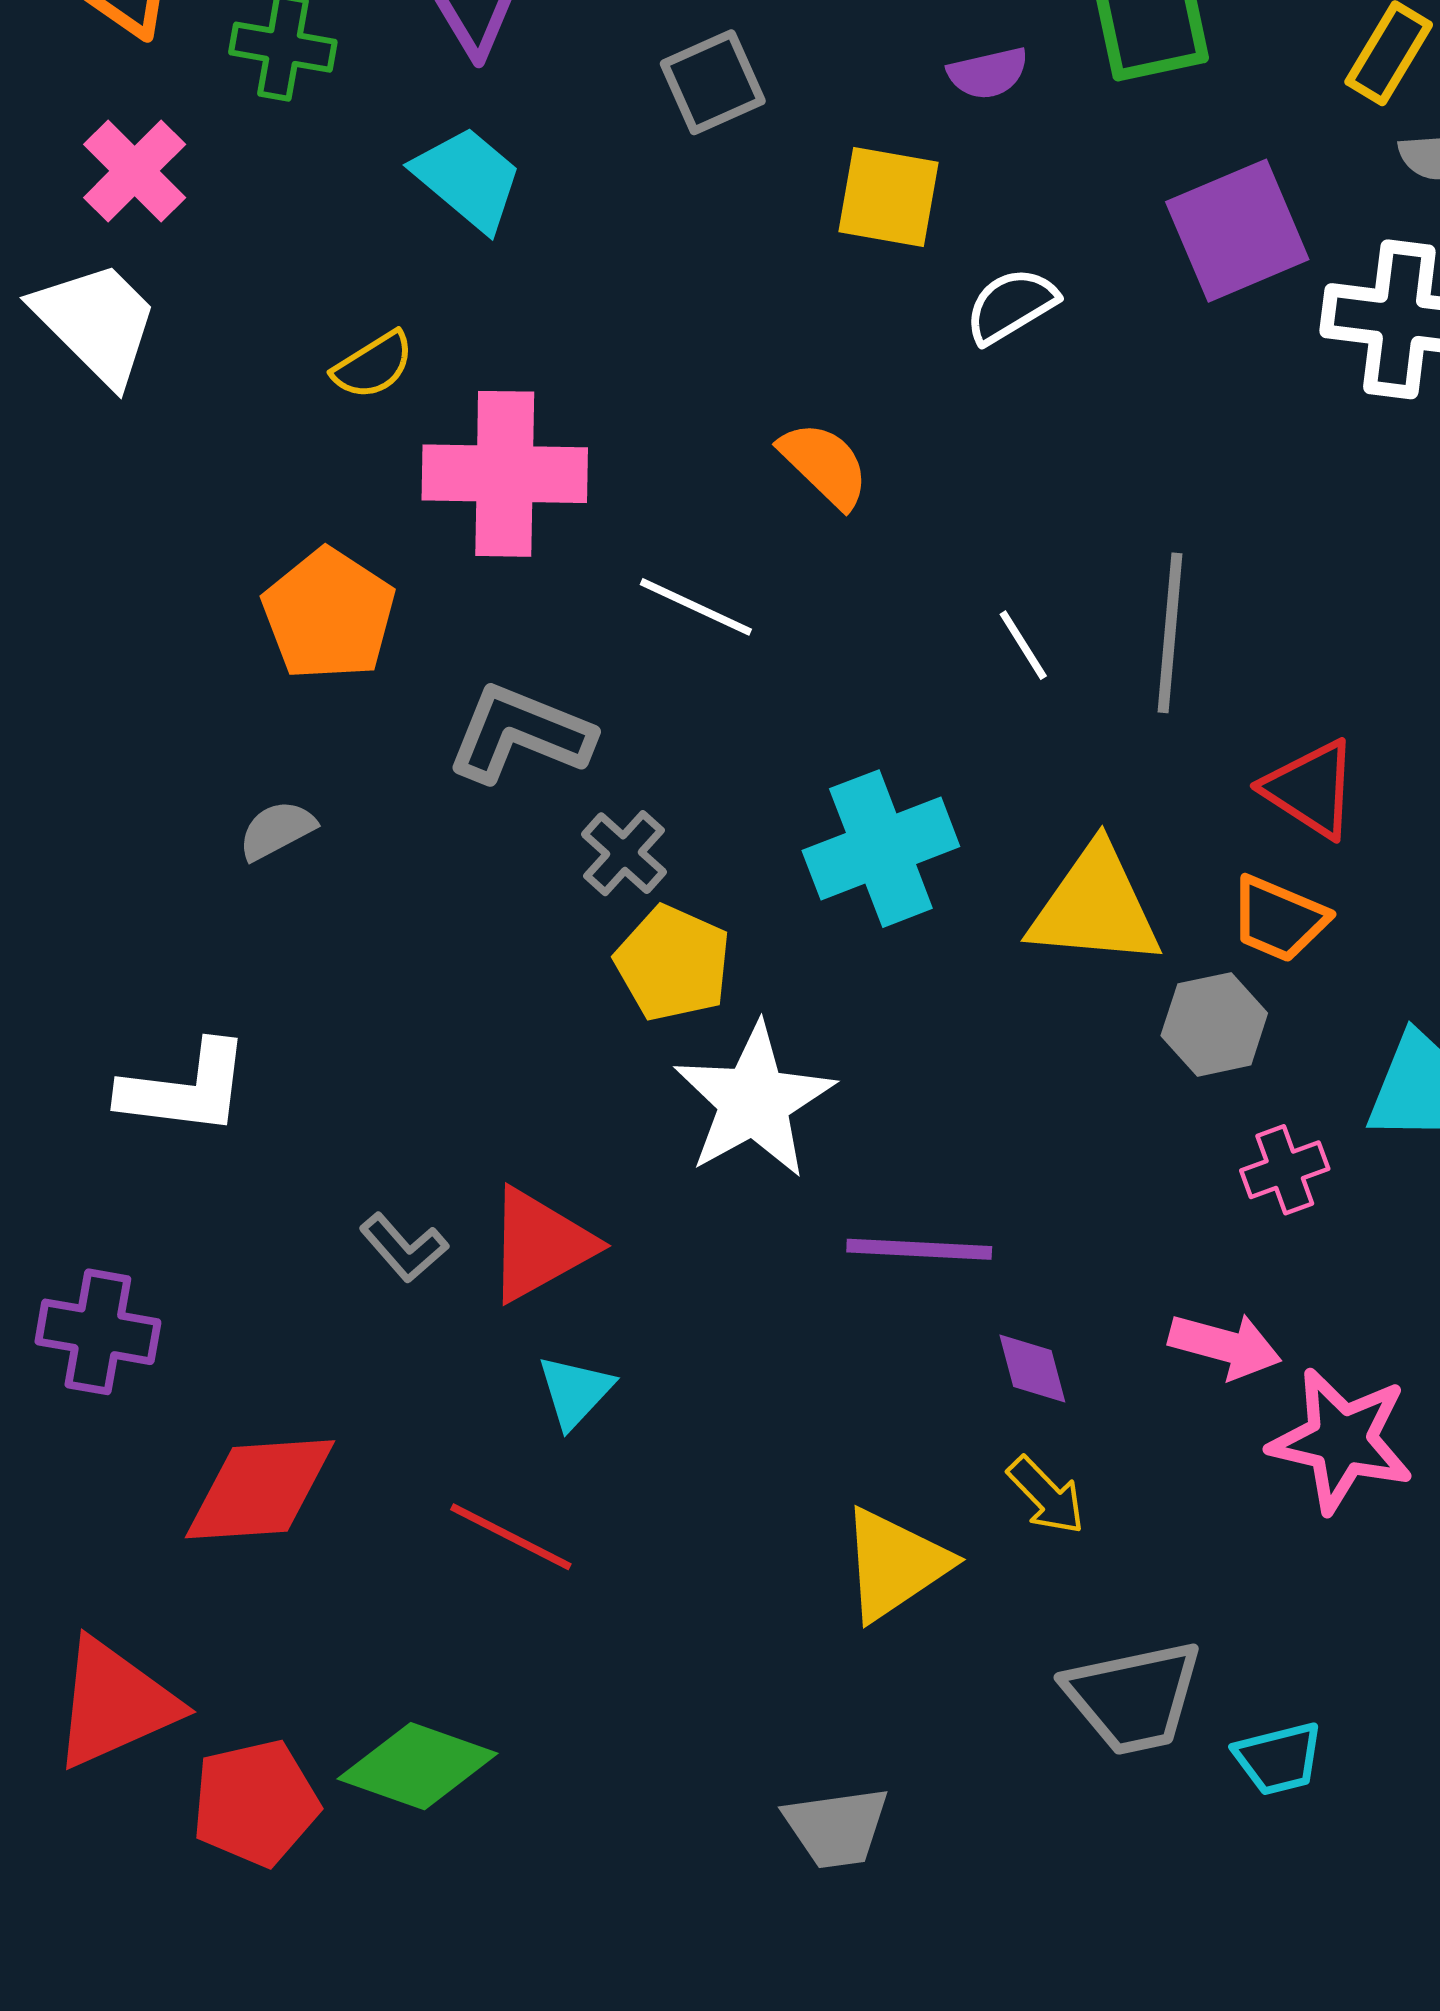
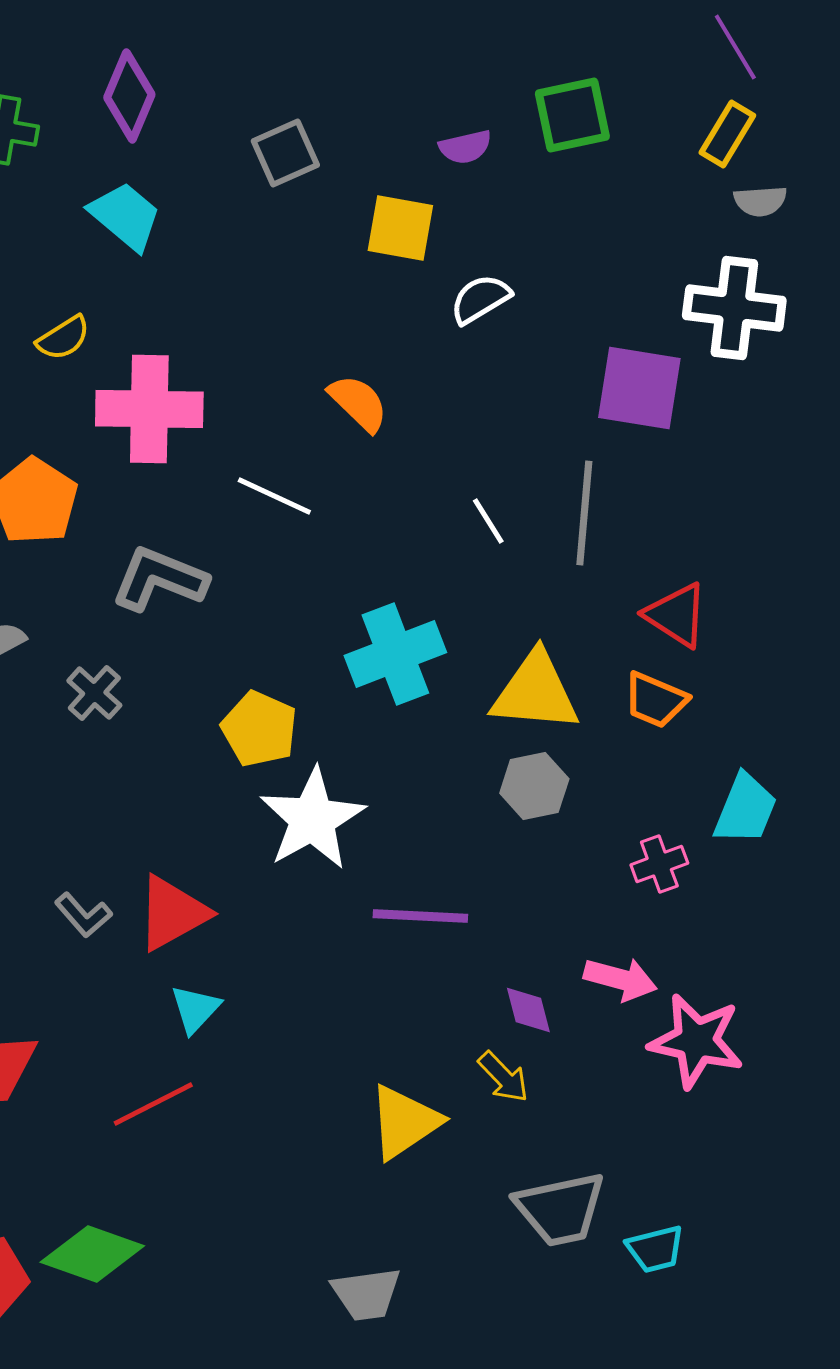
purple square: (1237, 231) -> (639, 388), moved, turned 32
gray cross: (624, 853) -> (94, 693), moved
gray hexagon: (1214, 1024) -> (534, 786), moved
purple diamond: (1032, 1369) -> (528, 1010), moved
red line: (511, 1537) -> (153, 1104), turned -54

